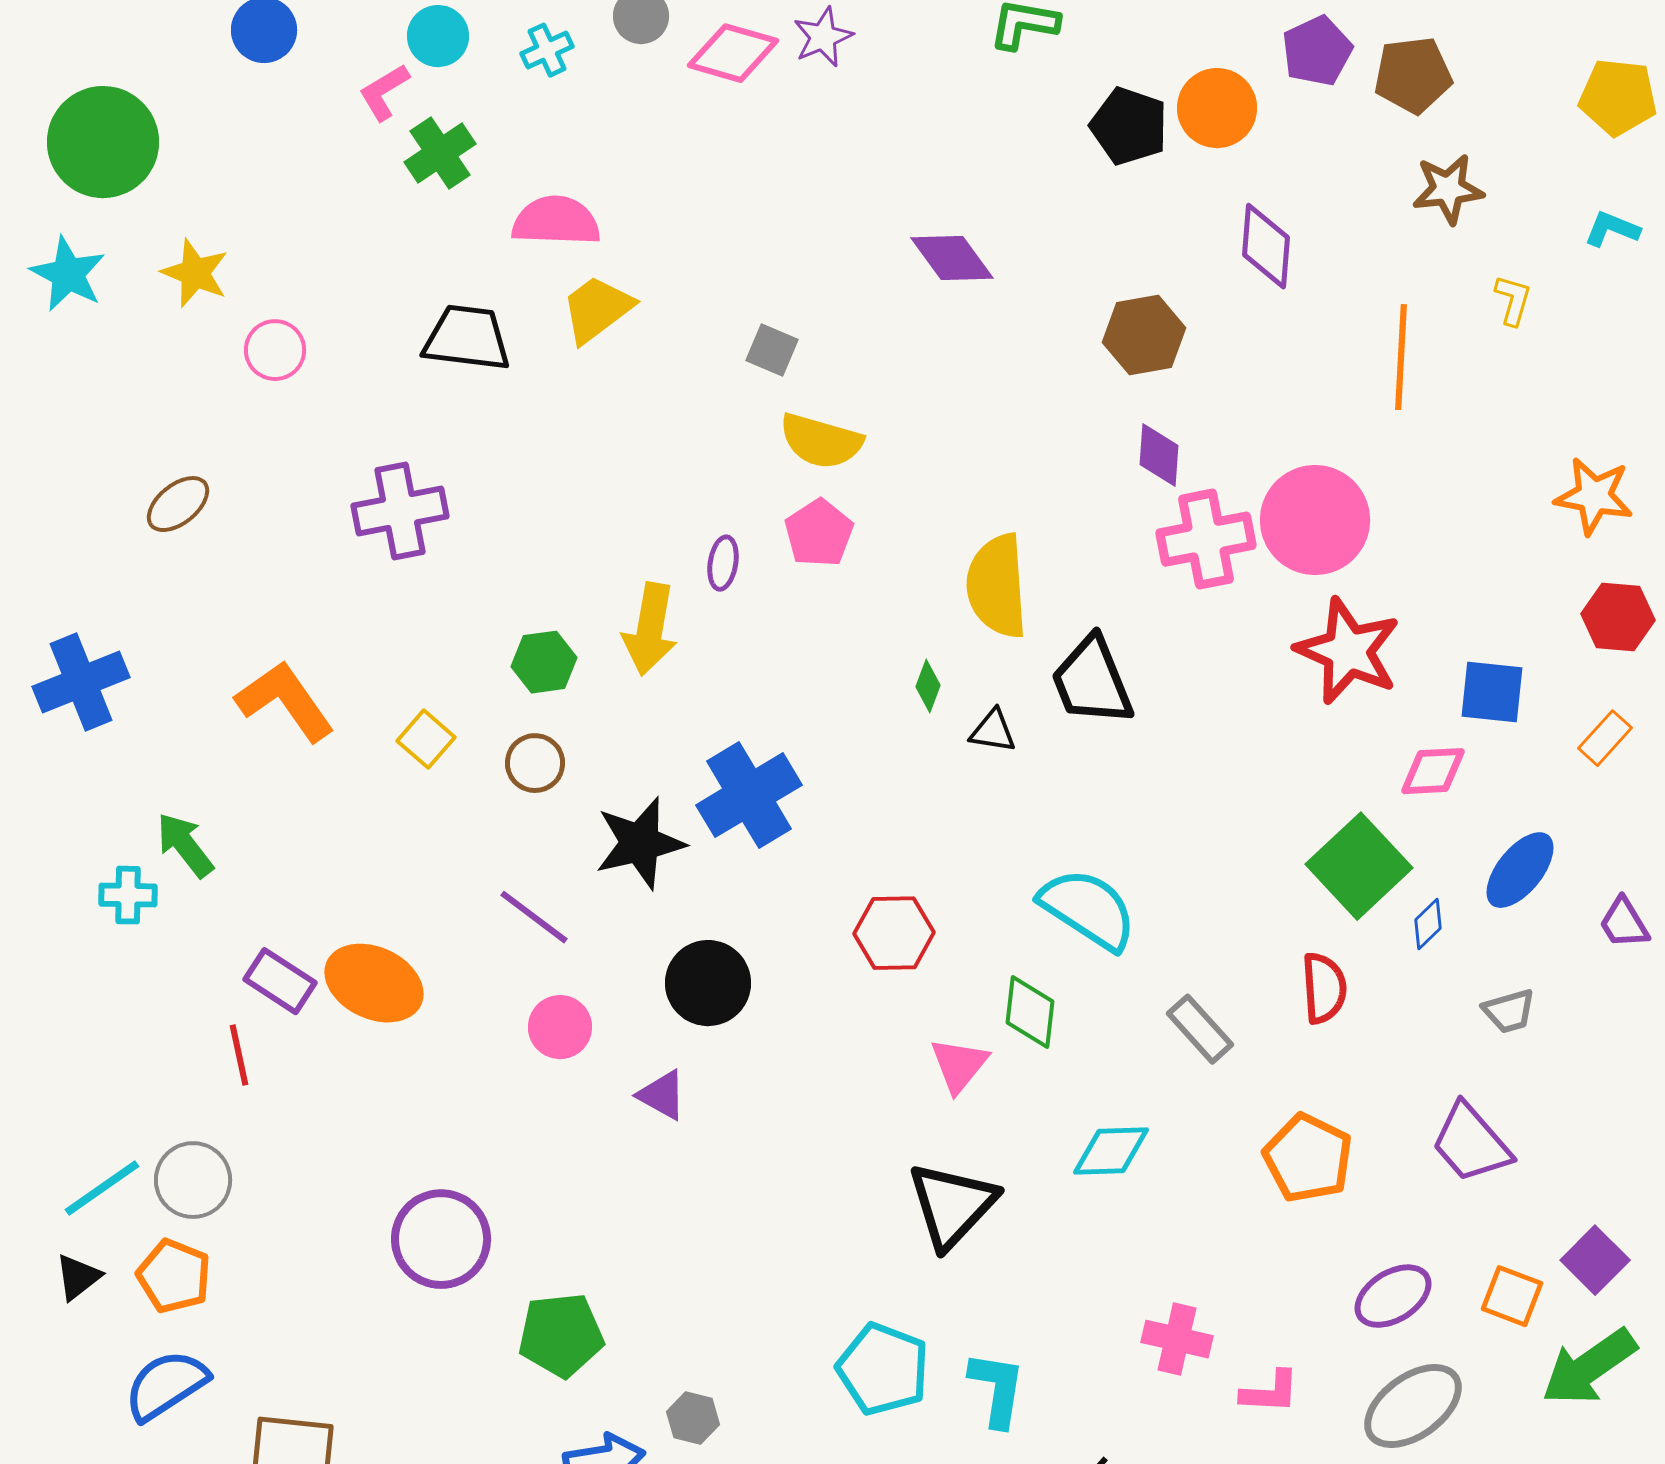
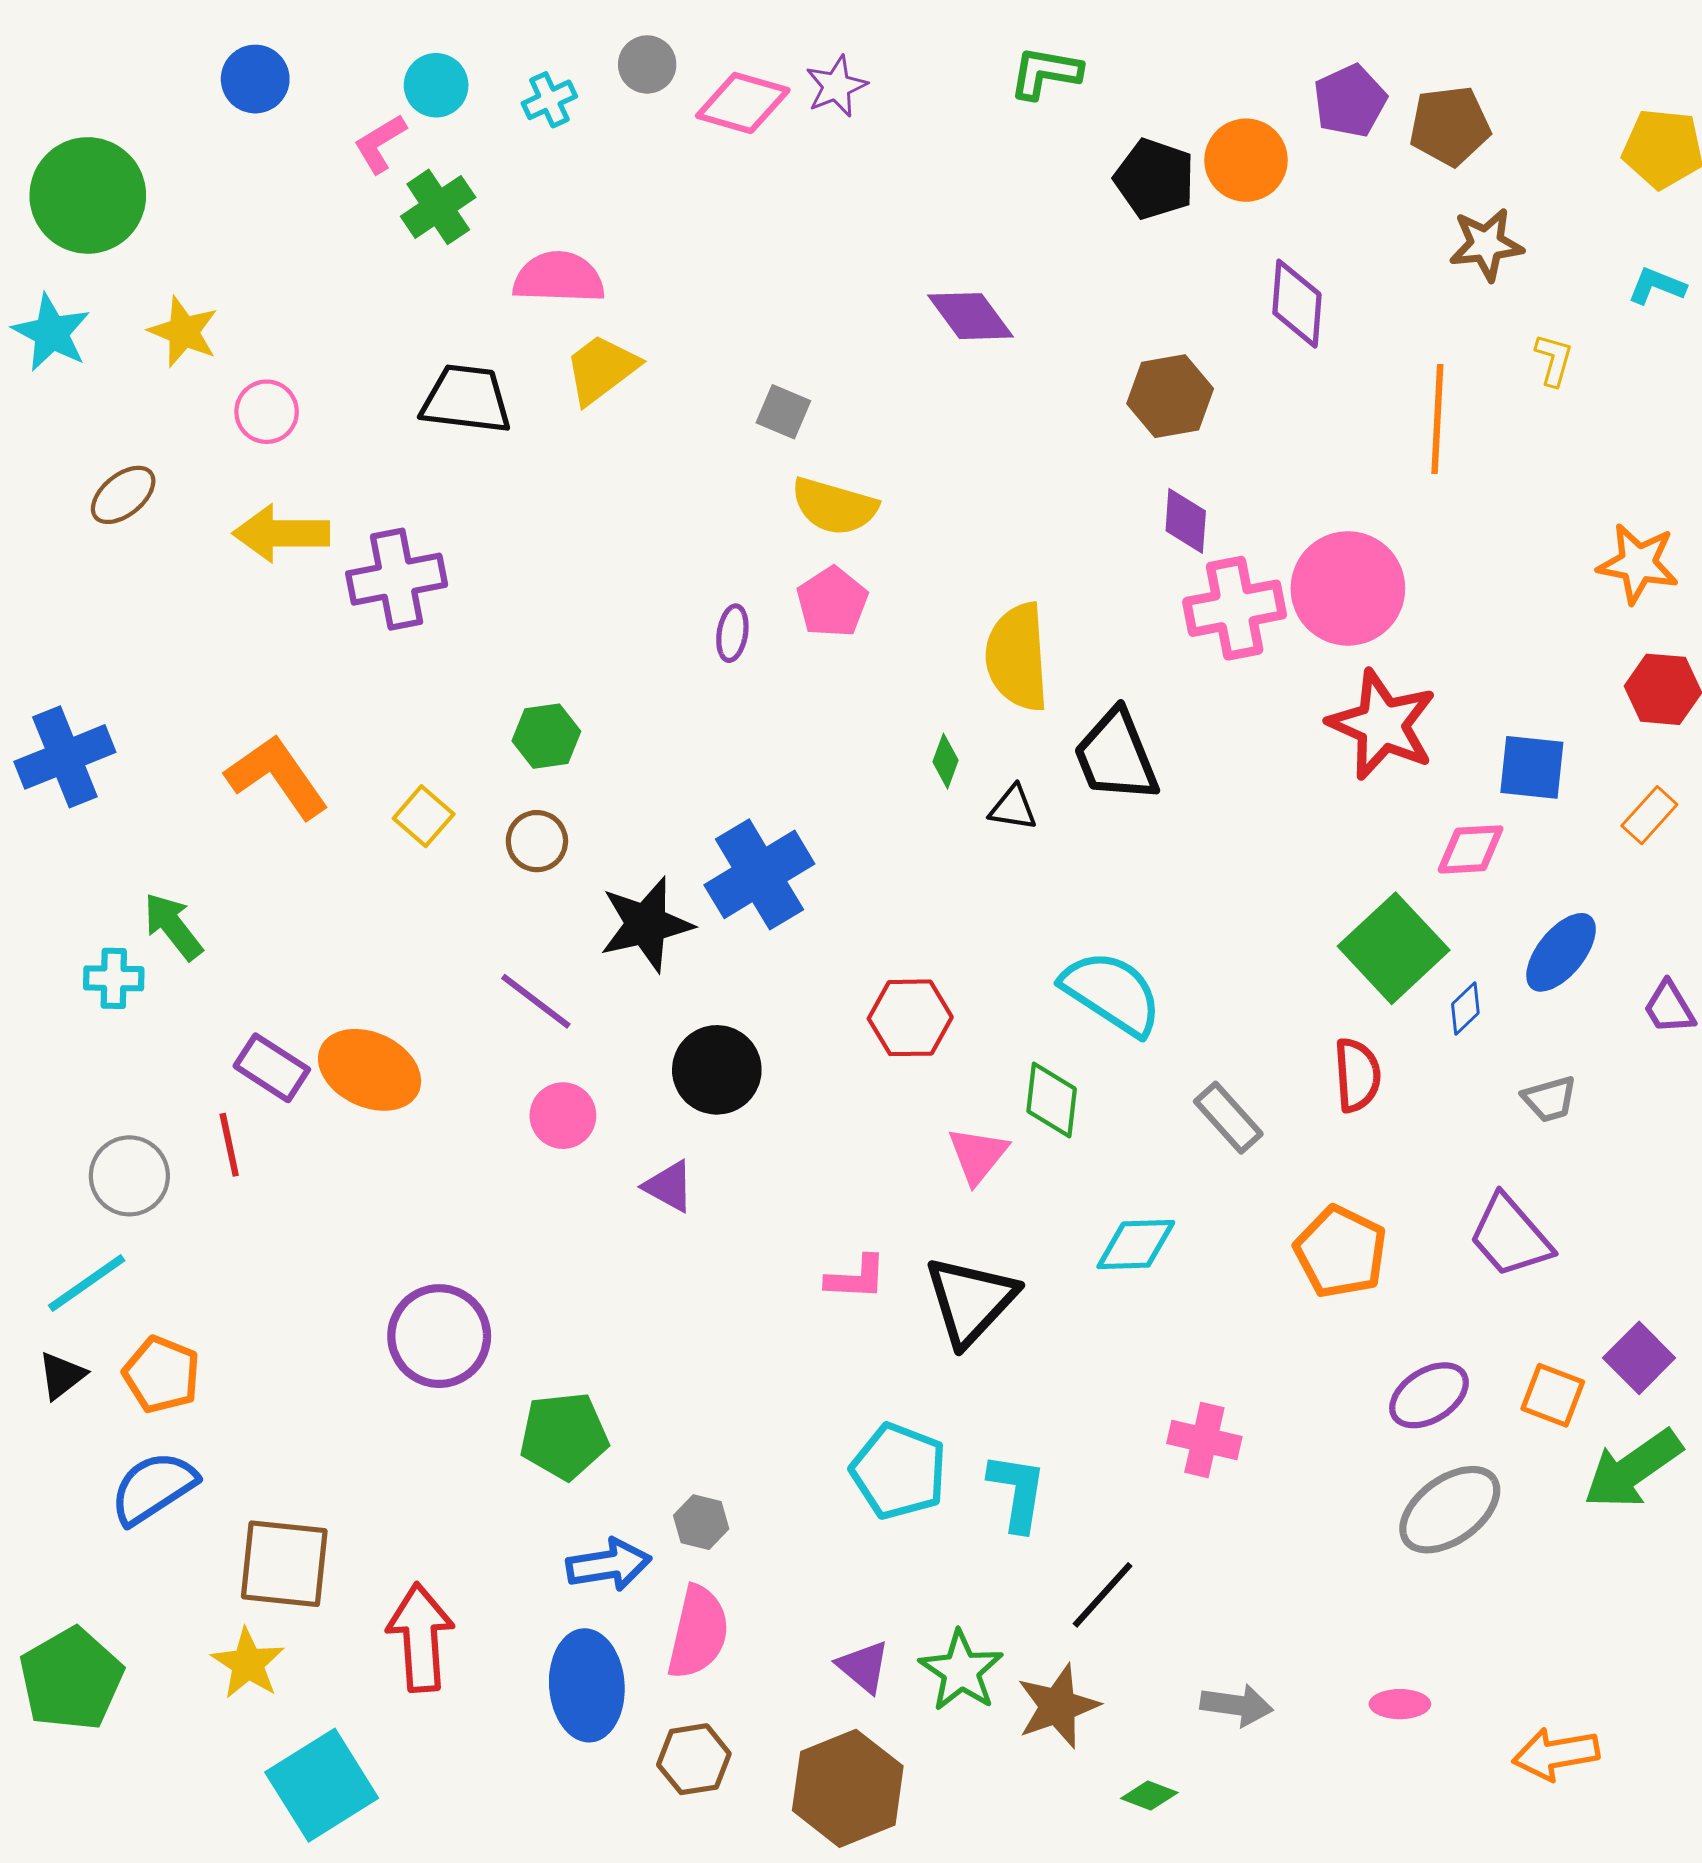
brown ellipse: (178, 504) -> (123, 495), moved
yellow arrow: (650, 629) -> (281, 533), moved, turned 80
gray circle: (193, 1180) -> (129, 1176), moved
pink L-shape: (1270, 1392) -> (856, 1278), moved

